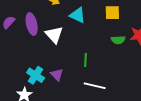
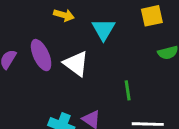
cyan triangle: (78, 15) -> (103, 29), turned 48

